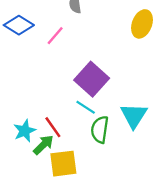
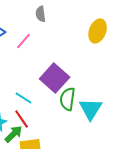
cyan line: (86, 107) -> (24, 98), moved
green semicircle: (100, 130) -> (68, 99), moved

